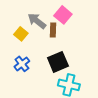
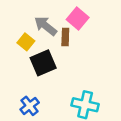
black square: (58, 62) -> (43, 63), moved
blue cross: (22, 64) -> (30, 106), moved

